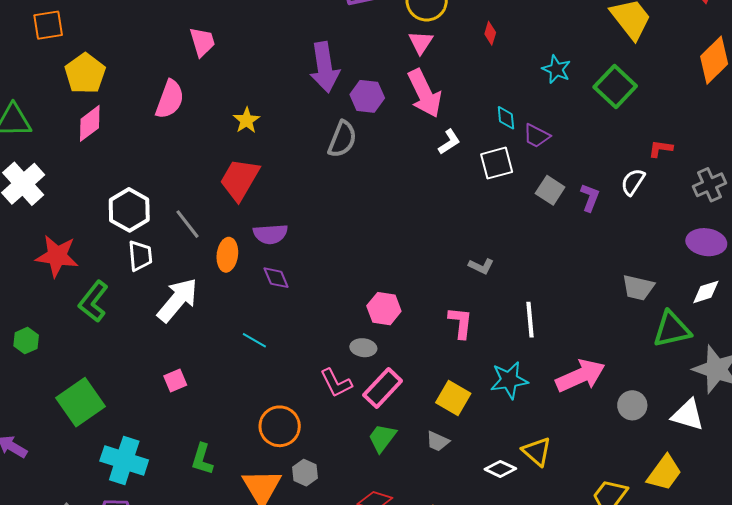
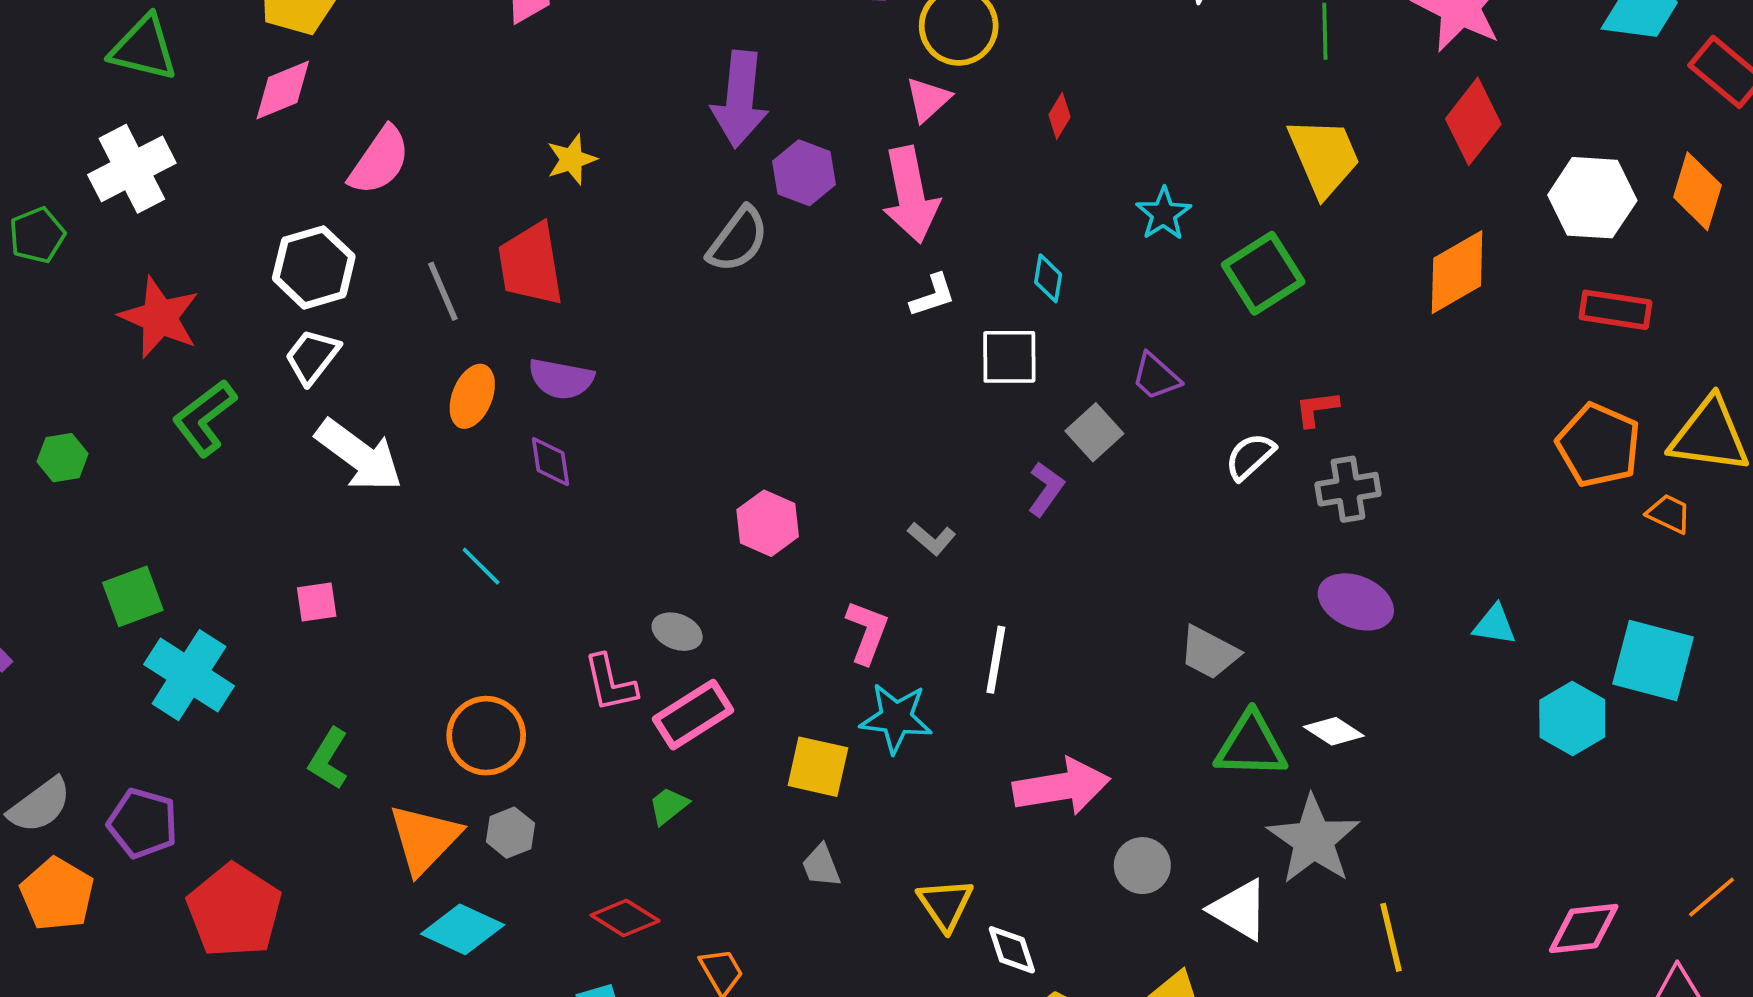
pink semicircle: (170, 99) -> (380, 161), moved
purple trapezoid: (537, 136) -> (1156, 377), moved
red L-shape: (661, 149) -> (1317, 409), turned -30
red trapezoid: (240, 179) -> (531, 264), turned -54
gray cross: (710, 185) -> (1348, 489), moved
purple L-shape: (590, 198) -> (1046, 489), moved
gray line: (187, 224) -> (443, 291), moved
white trapezoid: (140, 256) -> (312, 357), turned -152
white diamond: (706, 292) -> (1334, 731), moved, turned 36
white arrow: (177, 300) -> (359, 455), turned 72
pink hexagon: (384, 309) -> (768, 523), moved
cyan star: (509, 380) -> (896, 718), moved
yellow square: (453, 398) -> (818, 767), turned -32
green square: (81, 402) -> (133, 596), size x0.7
green trapezoid: (382, 438) -> (668, 806), size x0.7
gray trapezoid: (438, 441) -> (821, 866), moved, turned 30
cyan cross: (124, 460) -> (189, 675), moved
white diamond: (500, 469) -> (1012, 950), moved, turned 32

